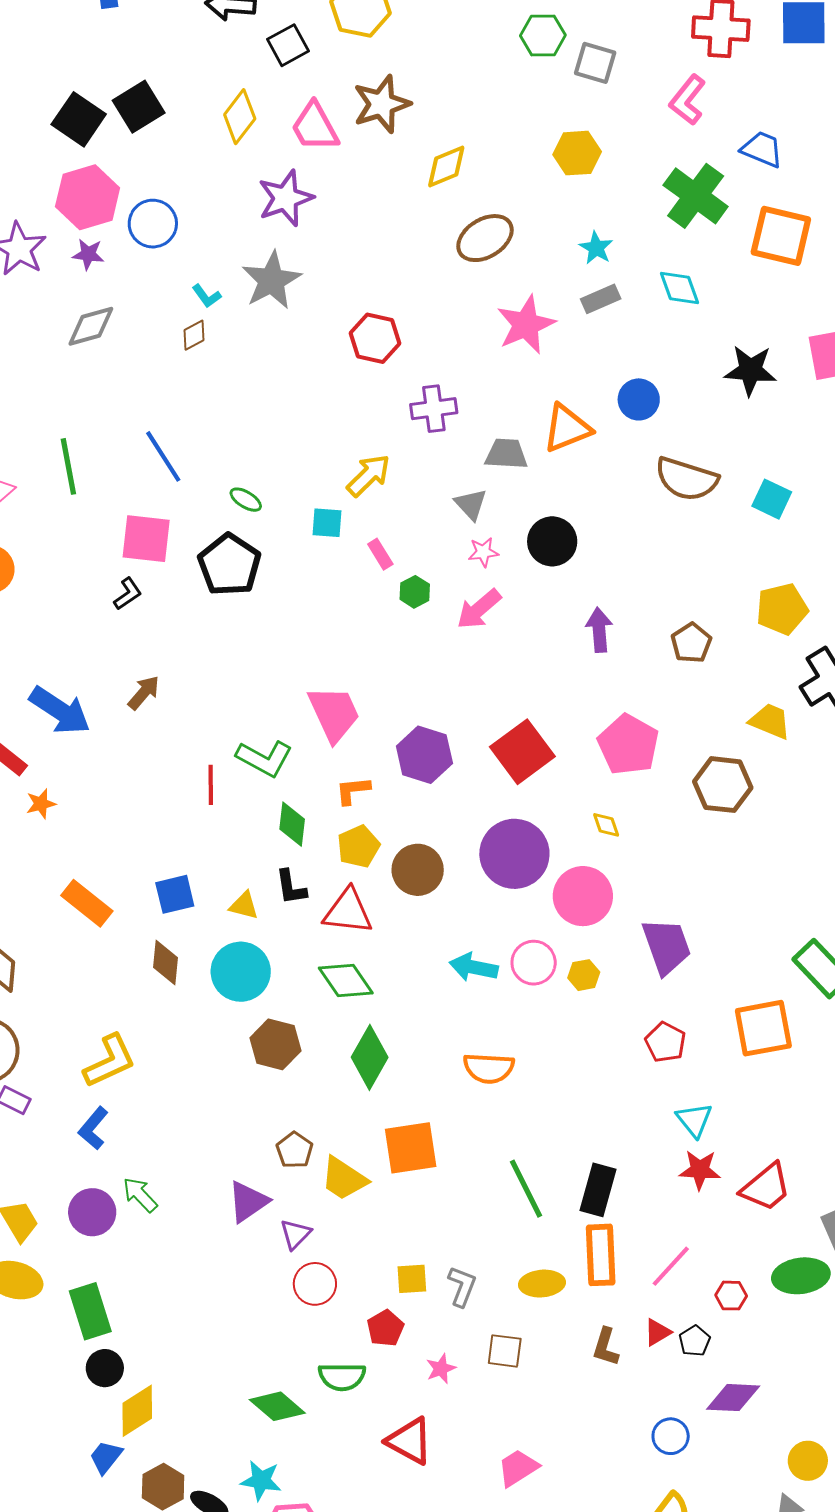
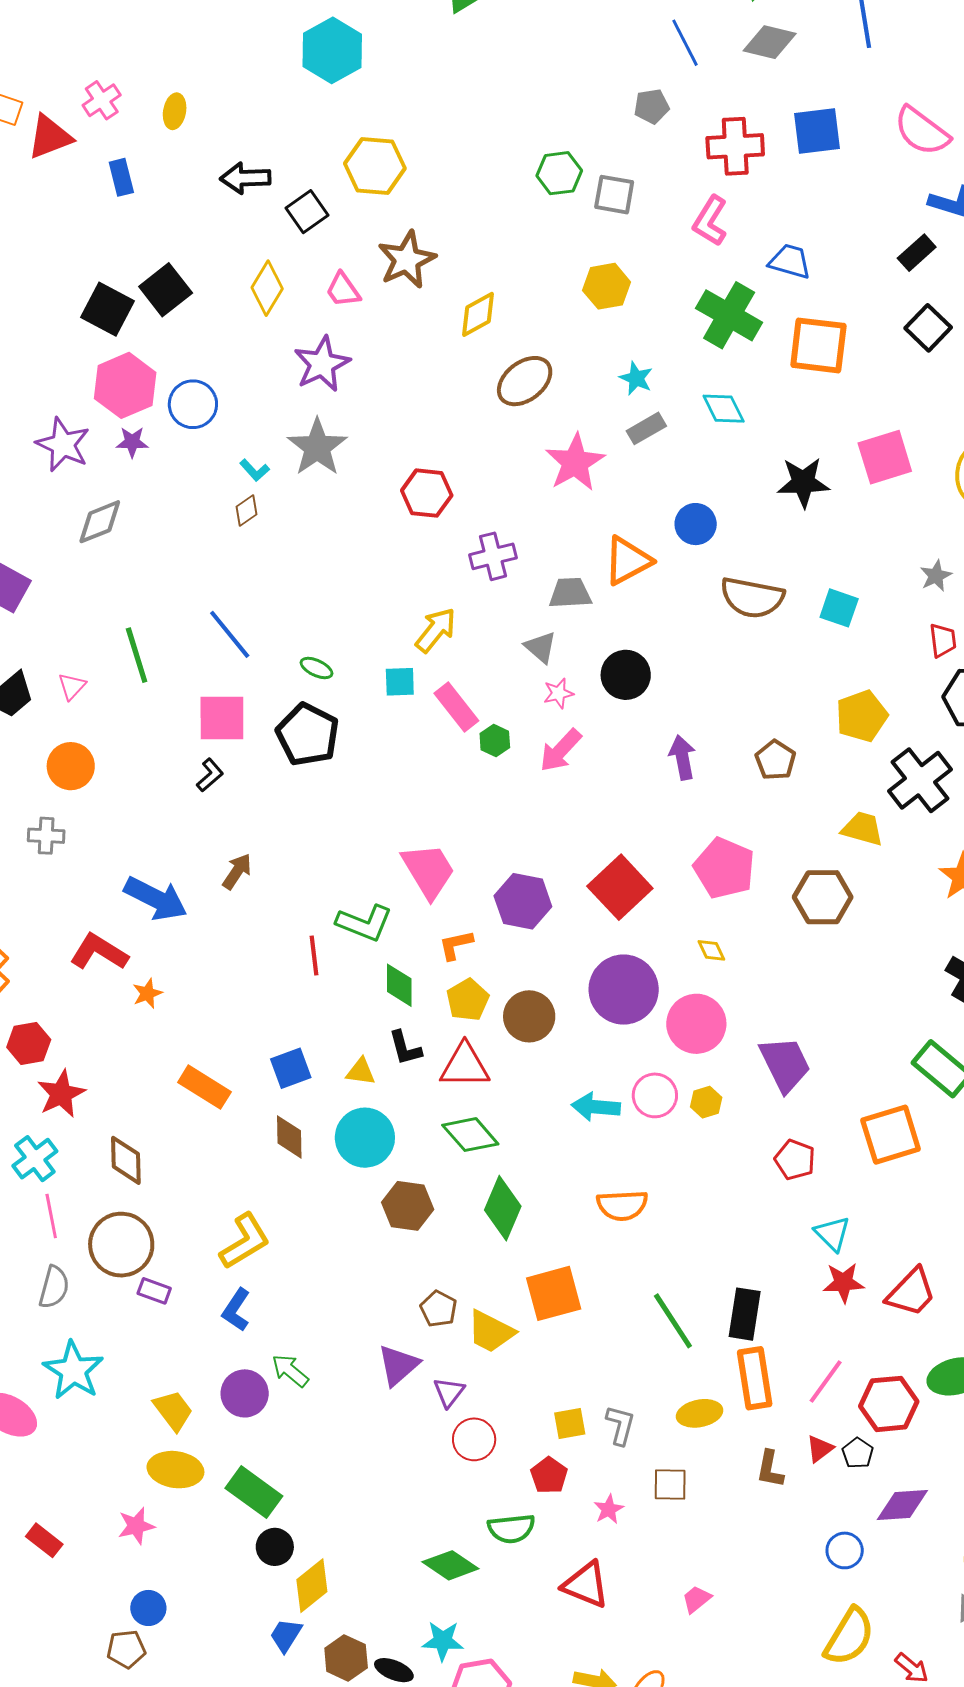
pink trapezoid: (315, 127) -> (343, 290), size x0.7
gray diamond: (91, 326) -> (100, 522), moved
pink rectangle: (380, 554) -> (456, 707), size x1.6
red hexagon: (731, 1296) -> (889, 1404), size x1.8
green rectangle: (90, 1311) -> (254, 1492), turned -30
pink trapezoid: (518, 1468) -> (696, 1599), size x0.7

